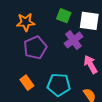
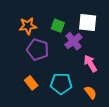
green square: (64, 16) -> (58, 26), moved
purple pentagon: (35, 48) -> (38, 50), turned -30

